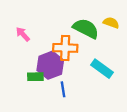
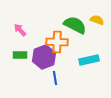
cyan rectangle: (102, 69) -> (89, 60), turned -48
green rectangle: (35, 77) -> (20, 55), moved

